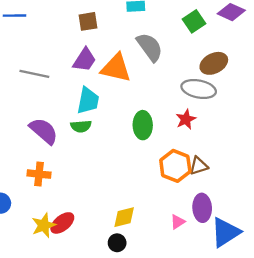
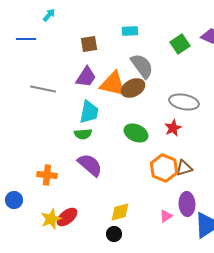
brown ellipse: (214, 63) -> (133, 88), moved
green ellipse: (143, 125) -> (136, 133), turned -65
purple semicircle: (44, 131) -> (90, 165), moved

